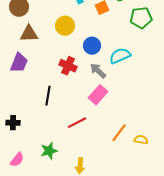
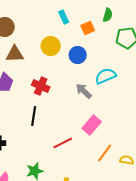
blue circle: (92, 46) -> (78, 55), moved
red cross: (68, 66) -> (41, 86), moved
pink rectangle: (98, 95) -> (92, 125), moved

